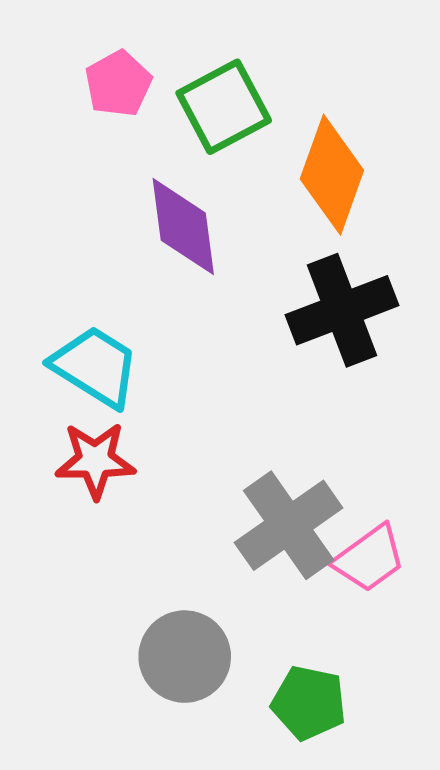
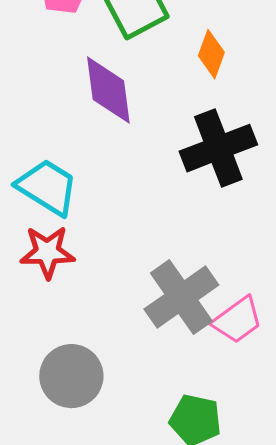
orange diamond: (332, 175) -> (211, 54), size x0.6
gray circle: (185, 657) -> (71, 376), moved

